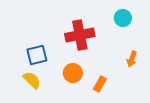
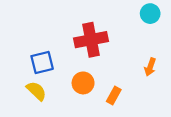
cyan circle: (123, 18) -> (150, 14), moved

